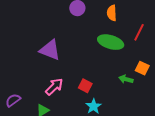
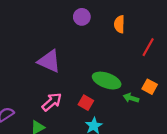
green ellipse: (111, 42) -> (107, 81), moved

